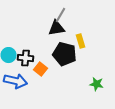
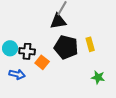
yellow rectangle: (80, 41) -> (90, 44), moved
blue arrow: (16, 81) -> (17, 74), size x0.7

